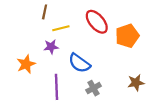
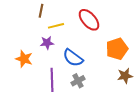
orange pentagon: (127, 36) -> (117, 49), moved
orange star: (26, 64) -> (24, 59), turned -30
gray cross: (93, 88) -> (78, 81), moved

